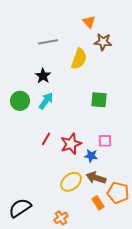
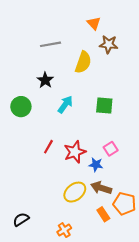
cyan arrow: (46, 101) -> (65, 104), moved
pink square: (105, 141) -> (111, 149), turned -32
black semicircle: (20, 208) -> (21, 219), size x0.7

